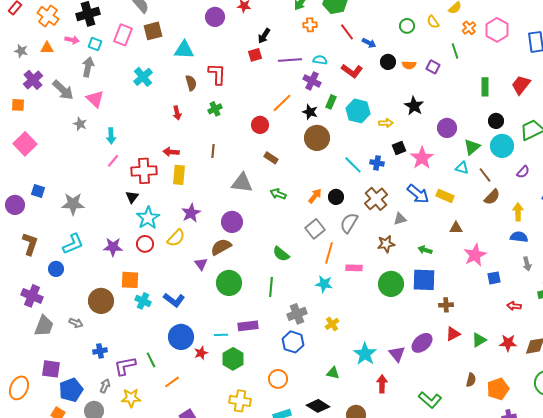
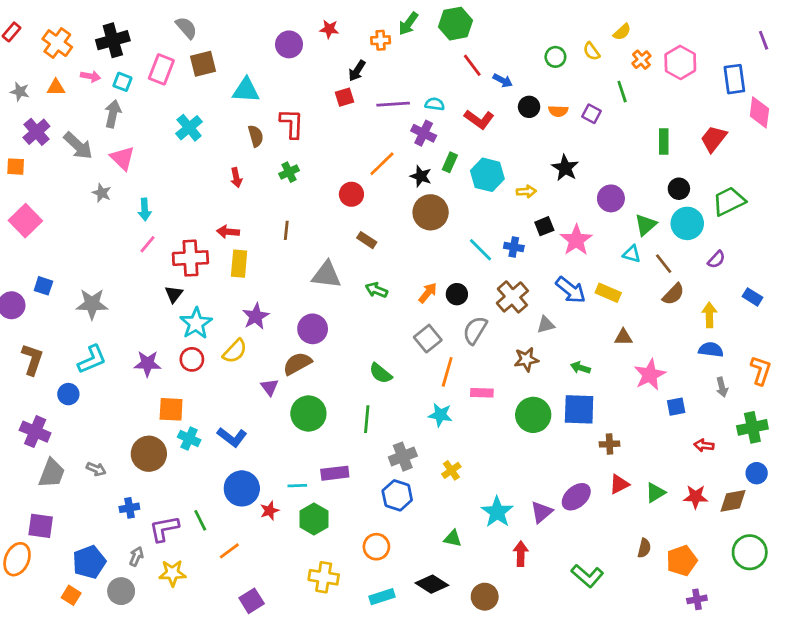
orange cross: (310, 25) -> (381, 40), moved
brown circle: (101, 301) -> (149, 454), moved
purple triangle: (397, 354) -> (542, 512), turned 30
purple square: (51, 369) -> (41, 526), moved

